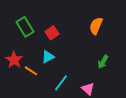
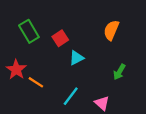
cyan triangle: (48, 57) -> (76, 58), moved

